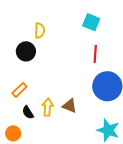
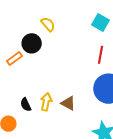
yellow semicircle: (40, 31) -> (48, 24), turned -49
orange rectangle: (19, 90) -> (14, 58), moved

